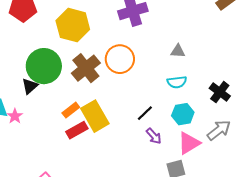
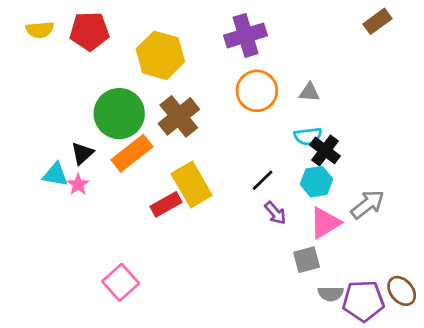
orange circle: (120, 59) -> (257, 91), moved
black triangle: (30, 86) -> (82, 153), moved
black cross: (220, 92) -> (325, 150), moved
orange rectangle: (71, 110) -> (132, 153), moved, size x1.6

